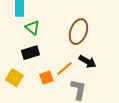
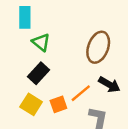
black rectangle: (30, 53) -> (39, 73), turned -30
yellow square: (14, 78) -> (31, 104), moved

